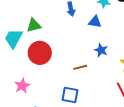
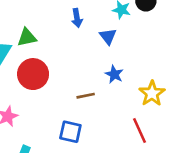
blue triangle: (95, 22) -> (108, 36), turned 40

